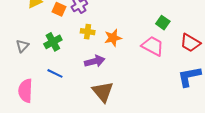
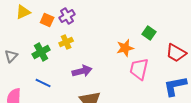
yellow cross: (88, 32) -> (66, 42), moved, turned -32
orange star: (113, 38) -> (125, 48), moved
pink trapezoid: (153, 46) -> (139, 69), moved, turned -105

